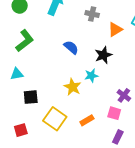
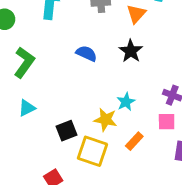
cyan star: (91, 76) -> (126, 102), moved
yellow star: (73, 87) -> (105, 120), moved
black square: (31, 97) -> (67, 131), moved

